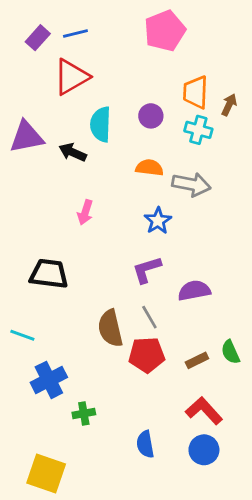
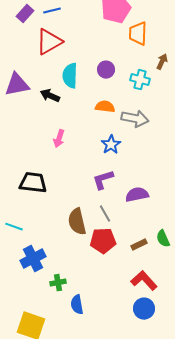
orange trapezoid: (196, 92) -> (138, 34), moved
blue semicircle: (145, 444) -> (77, 305), moved

